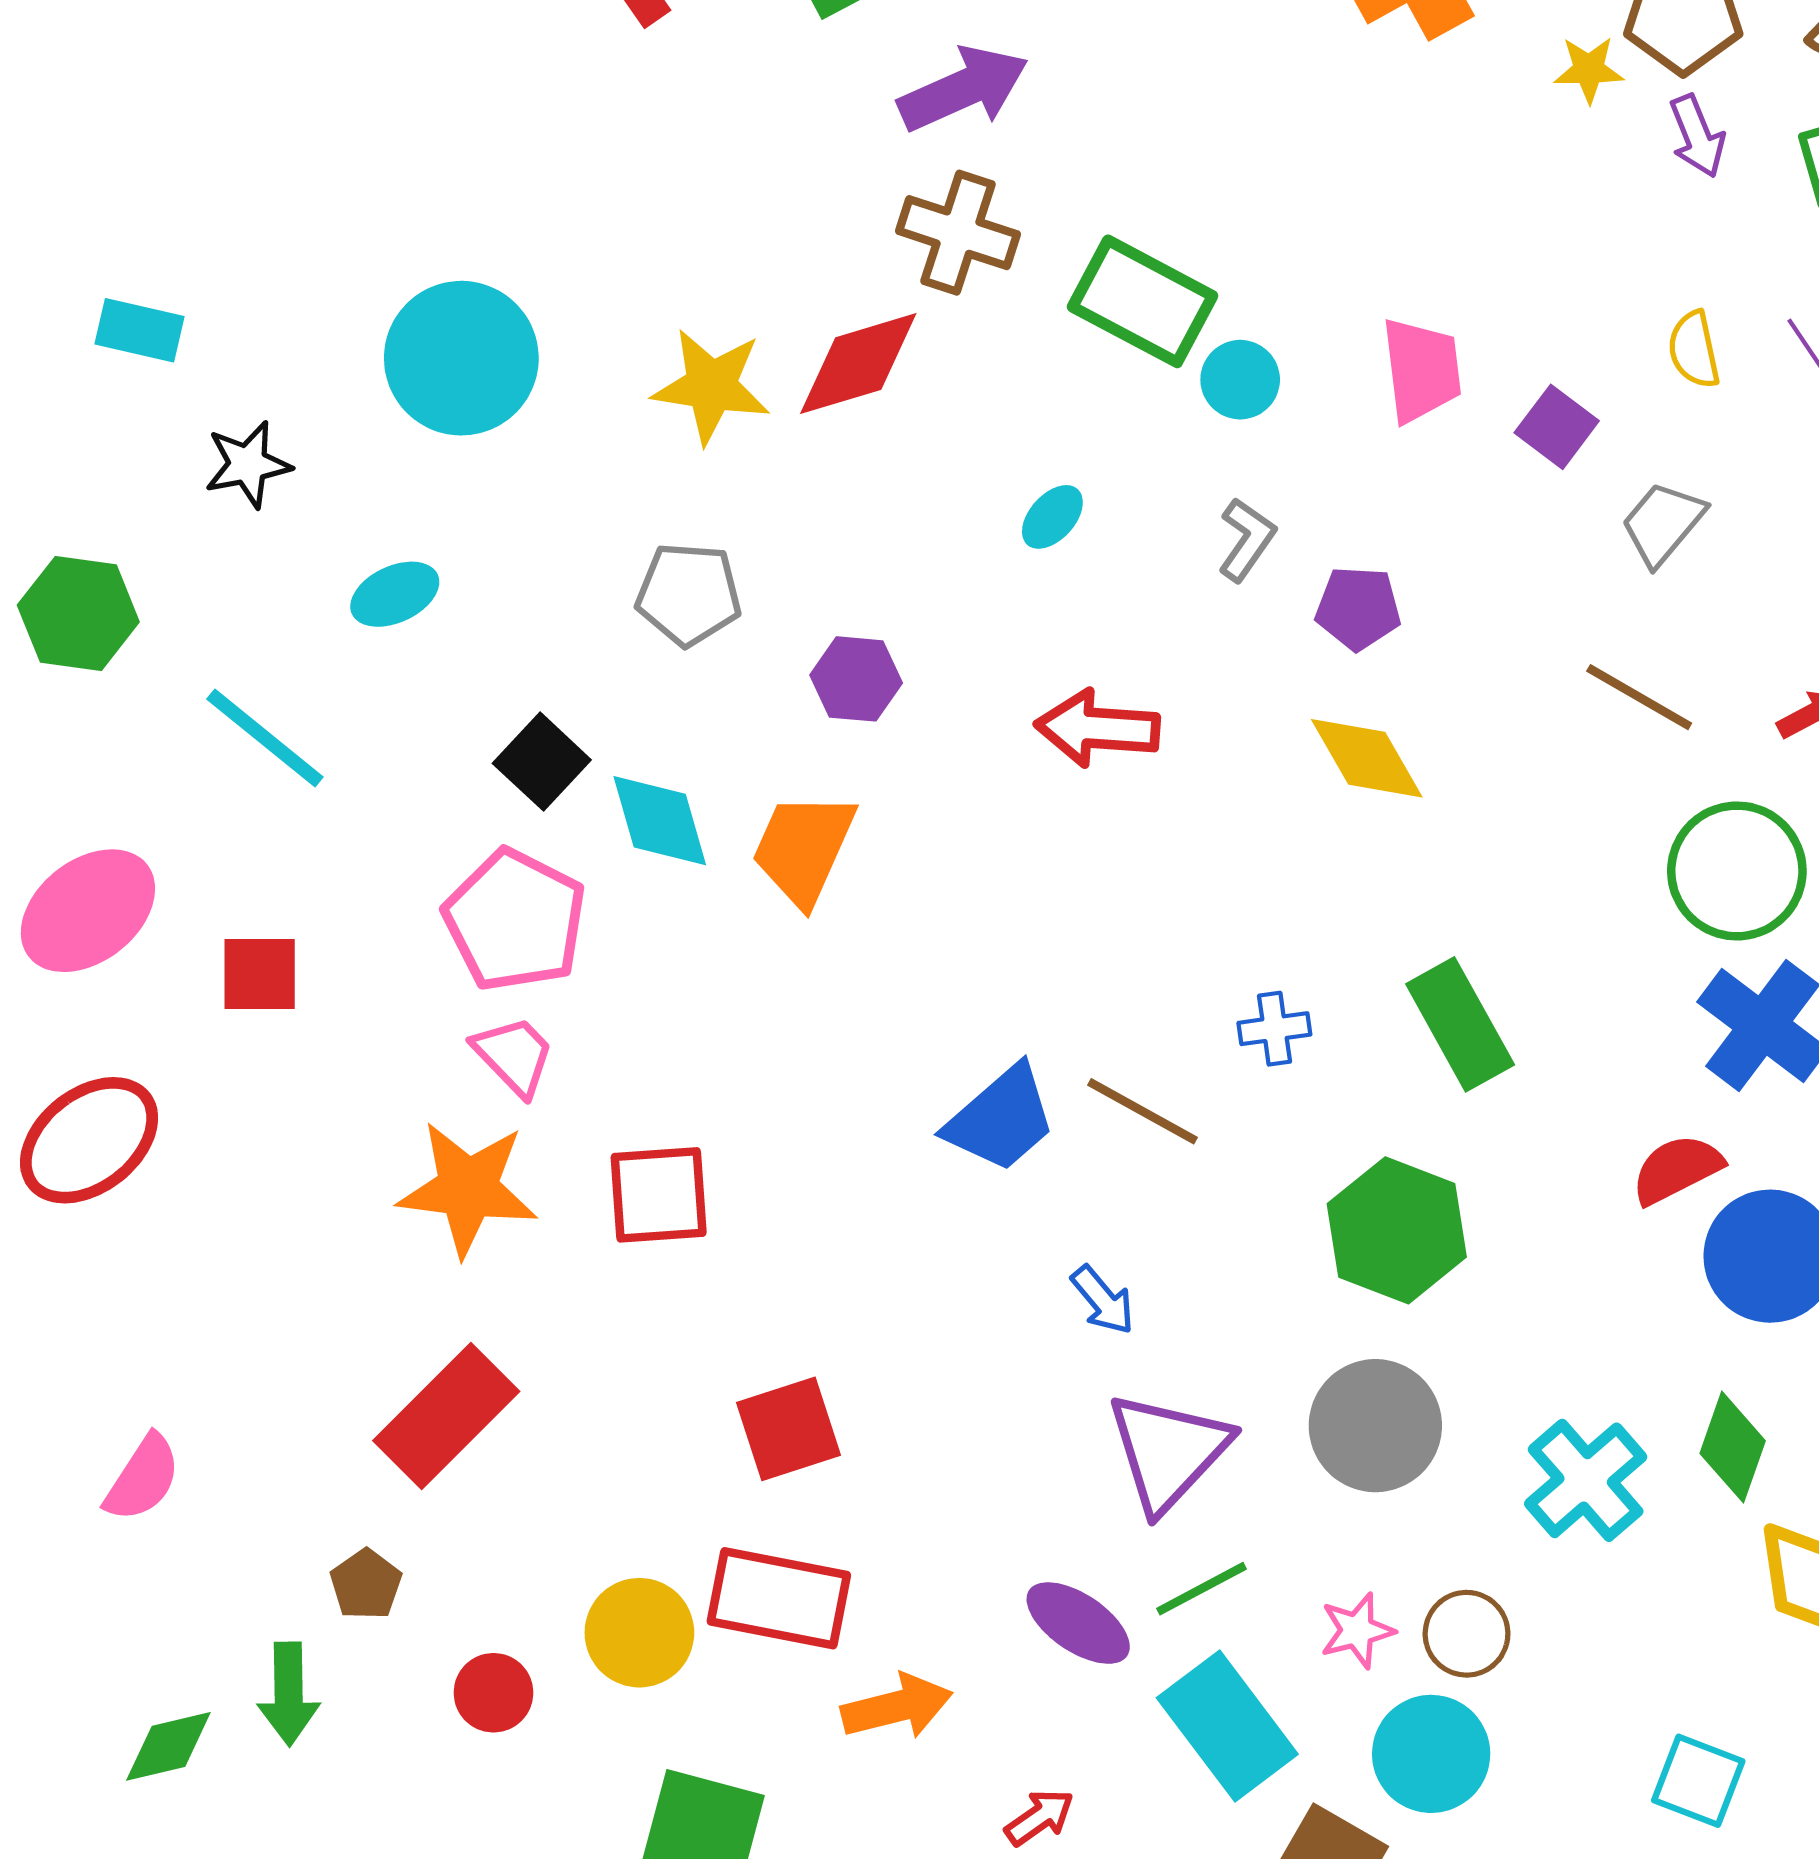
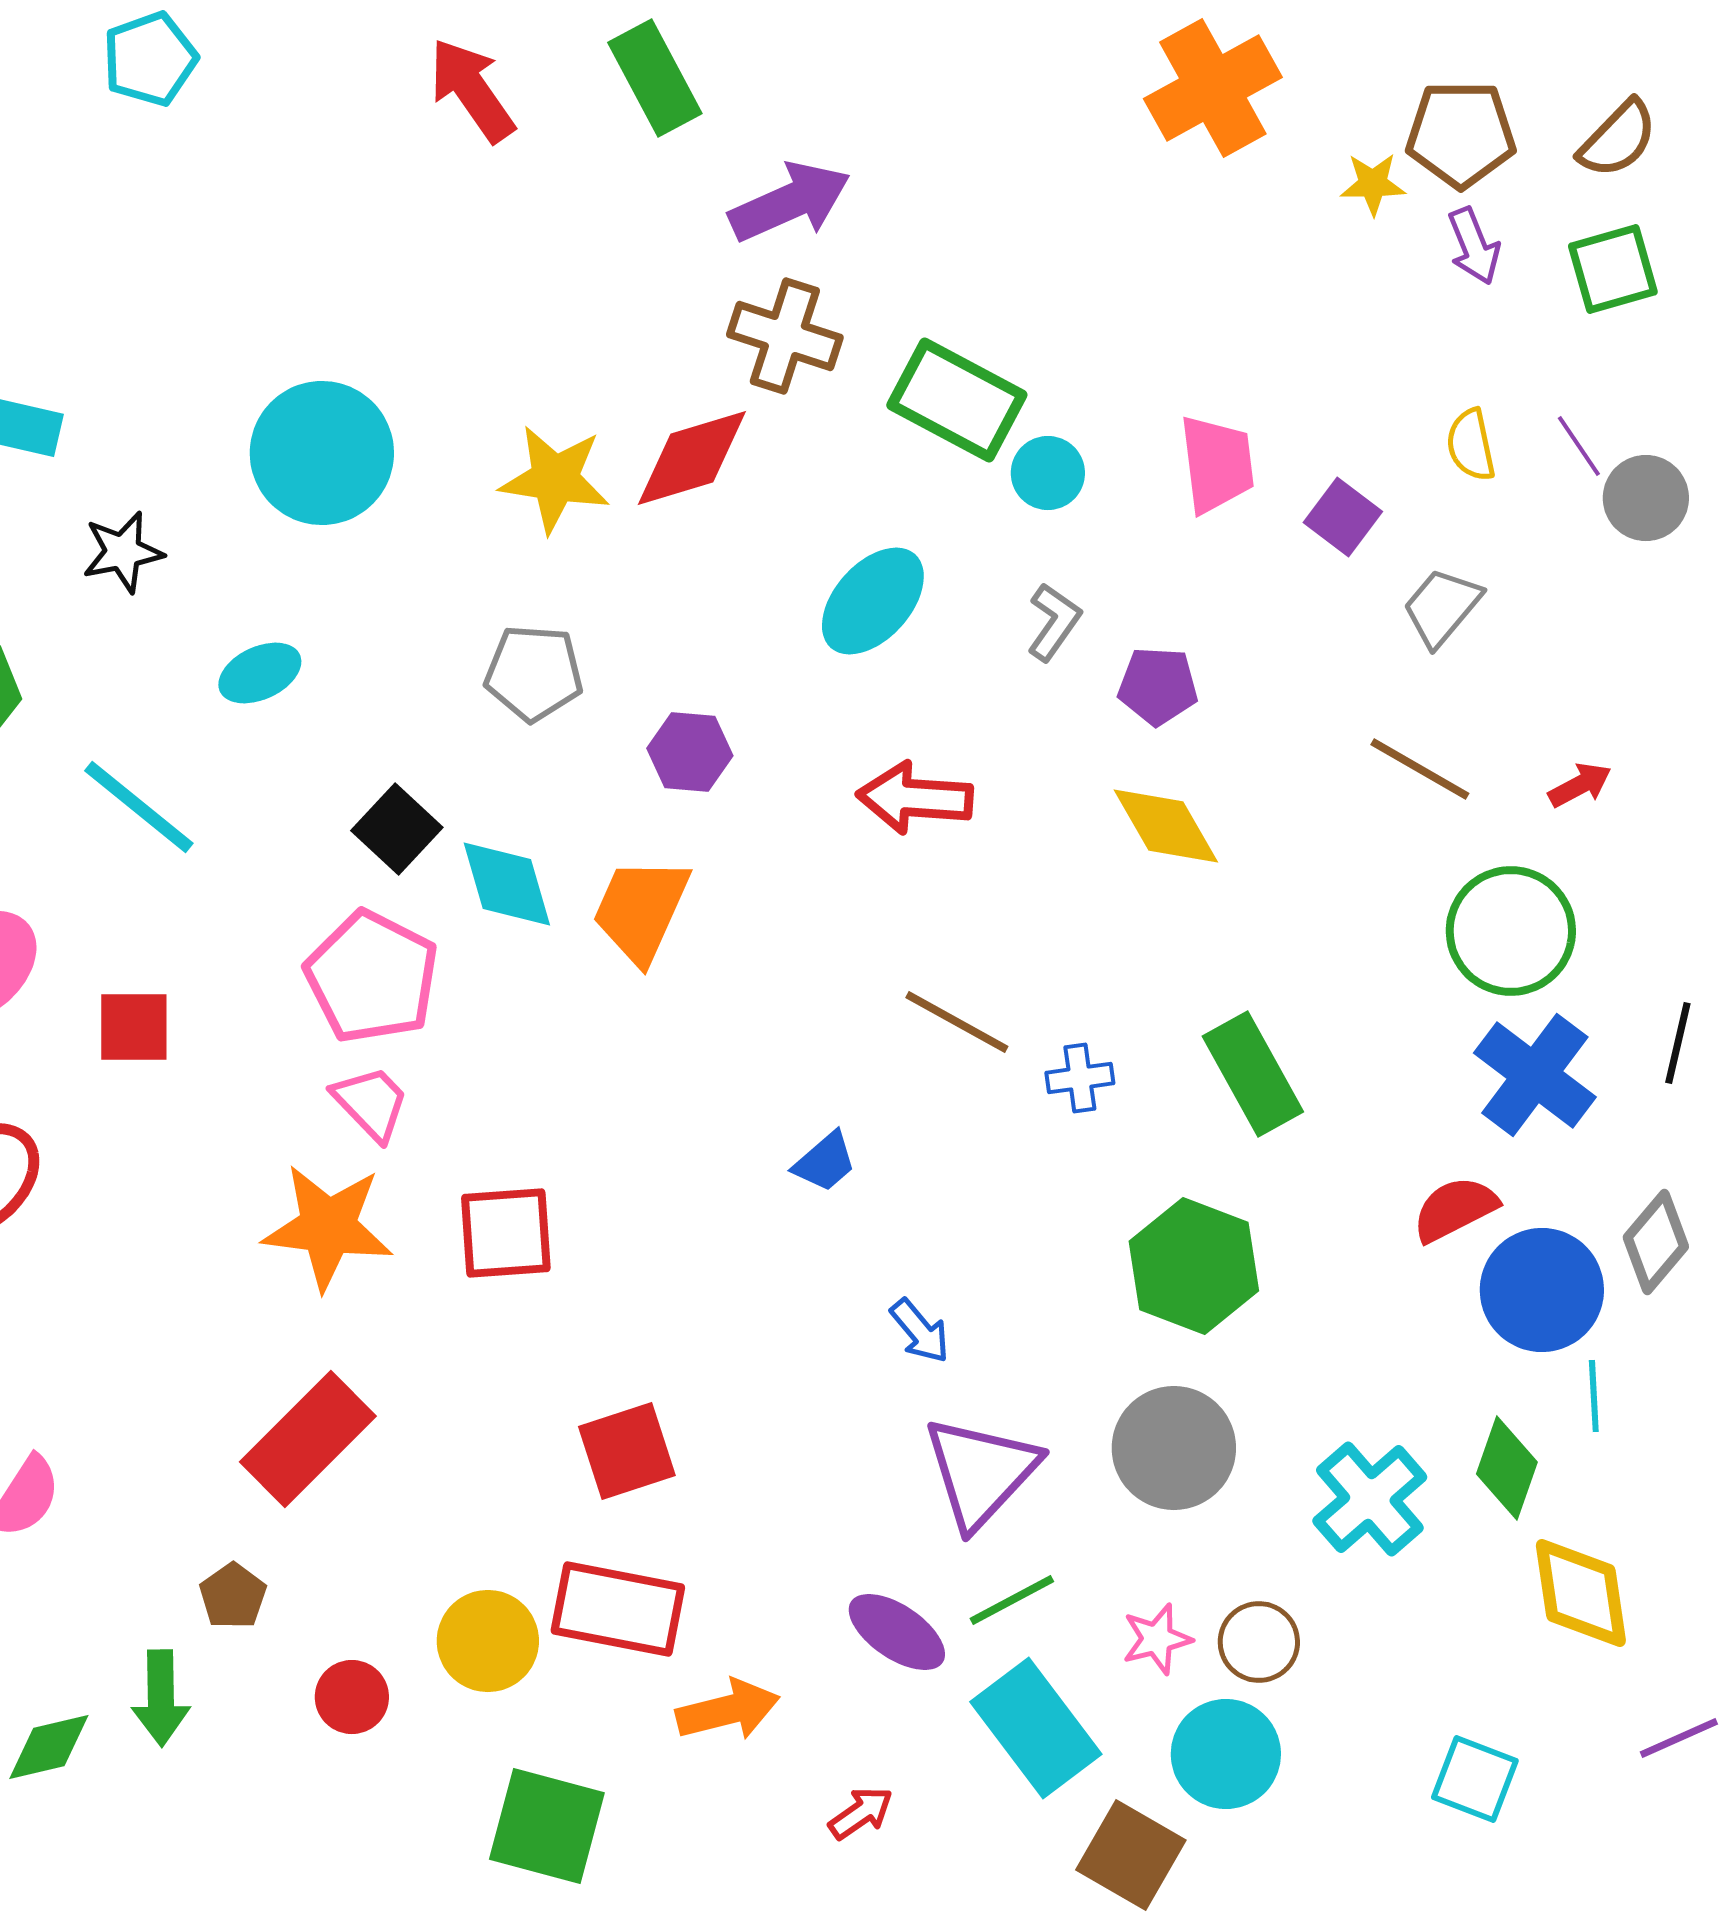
cyan ellipse: (1052, 517) -> (873, 601), size x1.8
brown line: (1143, 1111) -> (957, 1022), moved
blue trapezoid: (1001, 1119) -> (825, 1162), size x0.6

